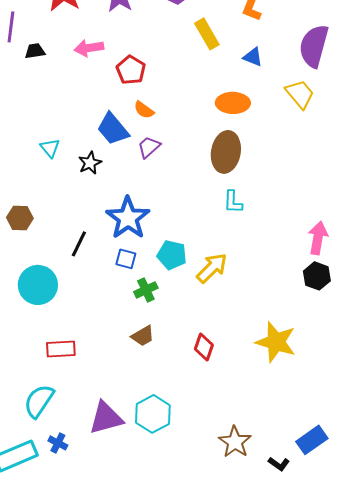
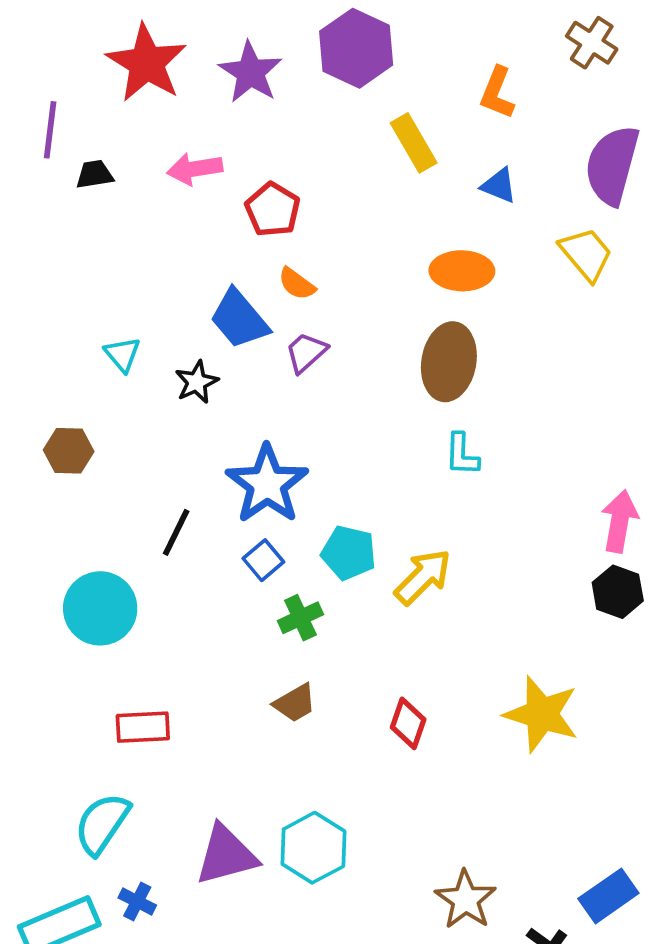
brown hexagon: (20, 218) -> (69, 451), moved
blue square: (126, 259) -> (263, 560), turned 35

